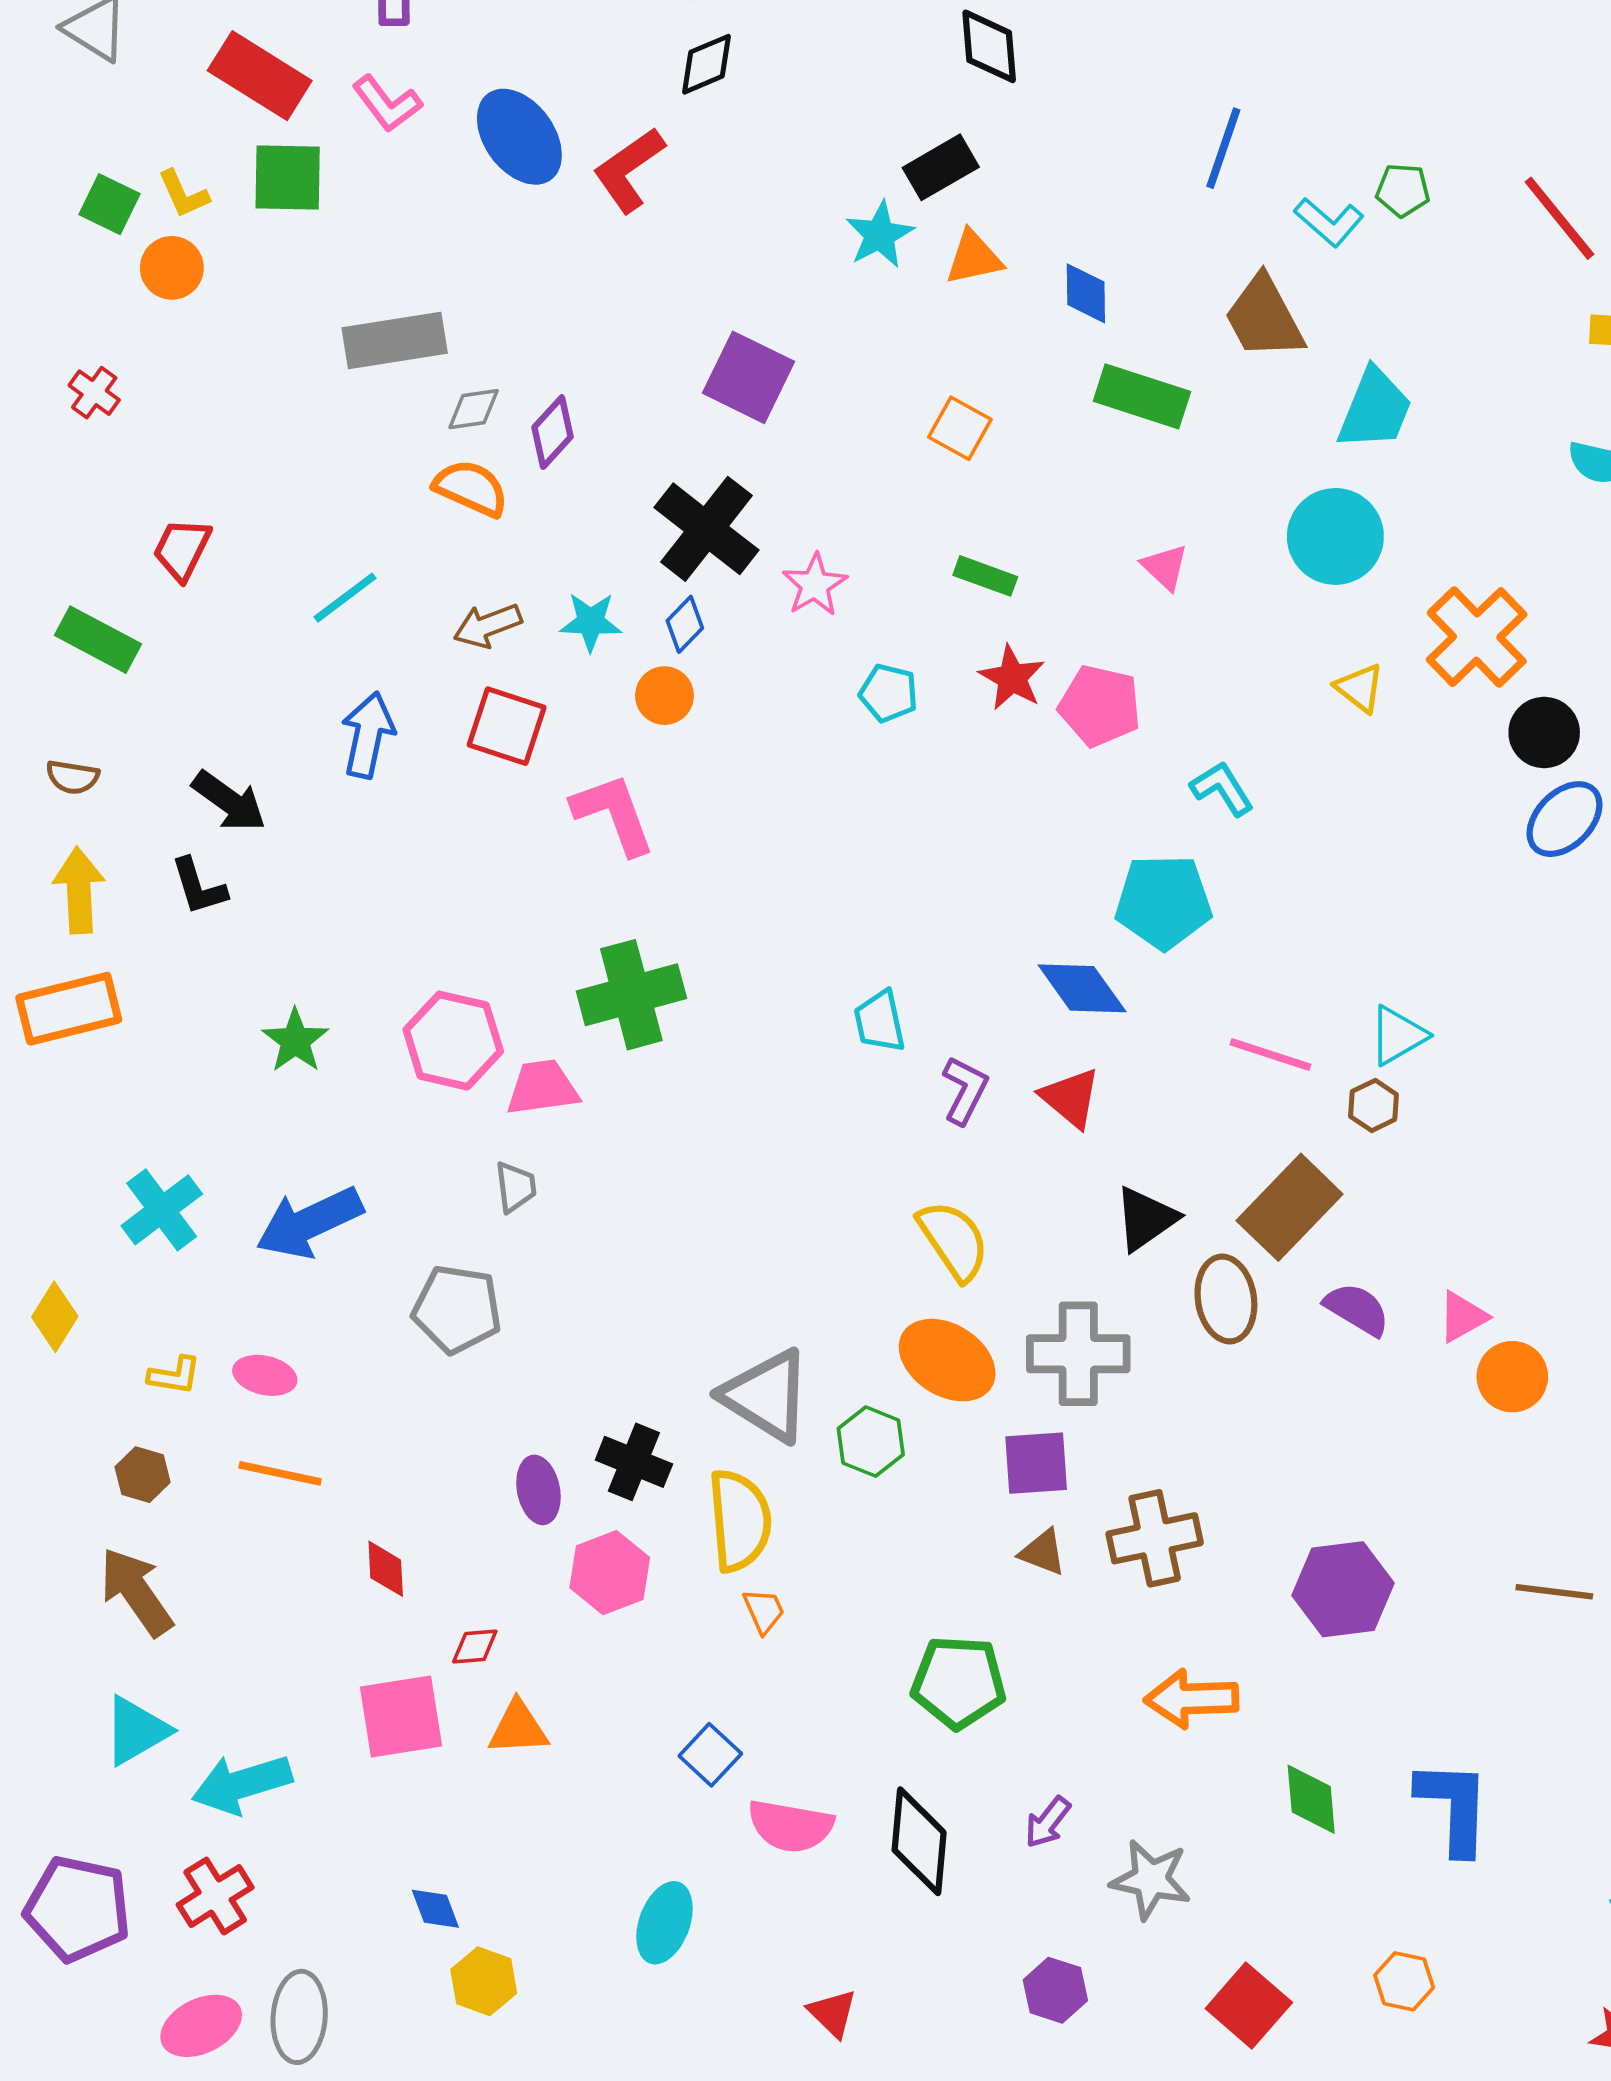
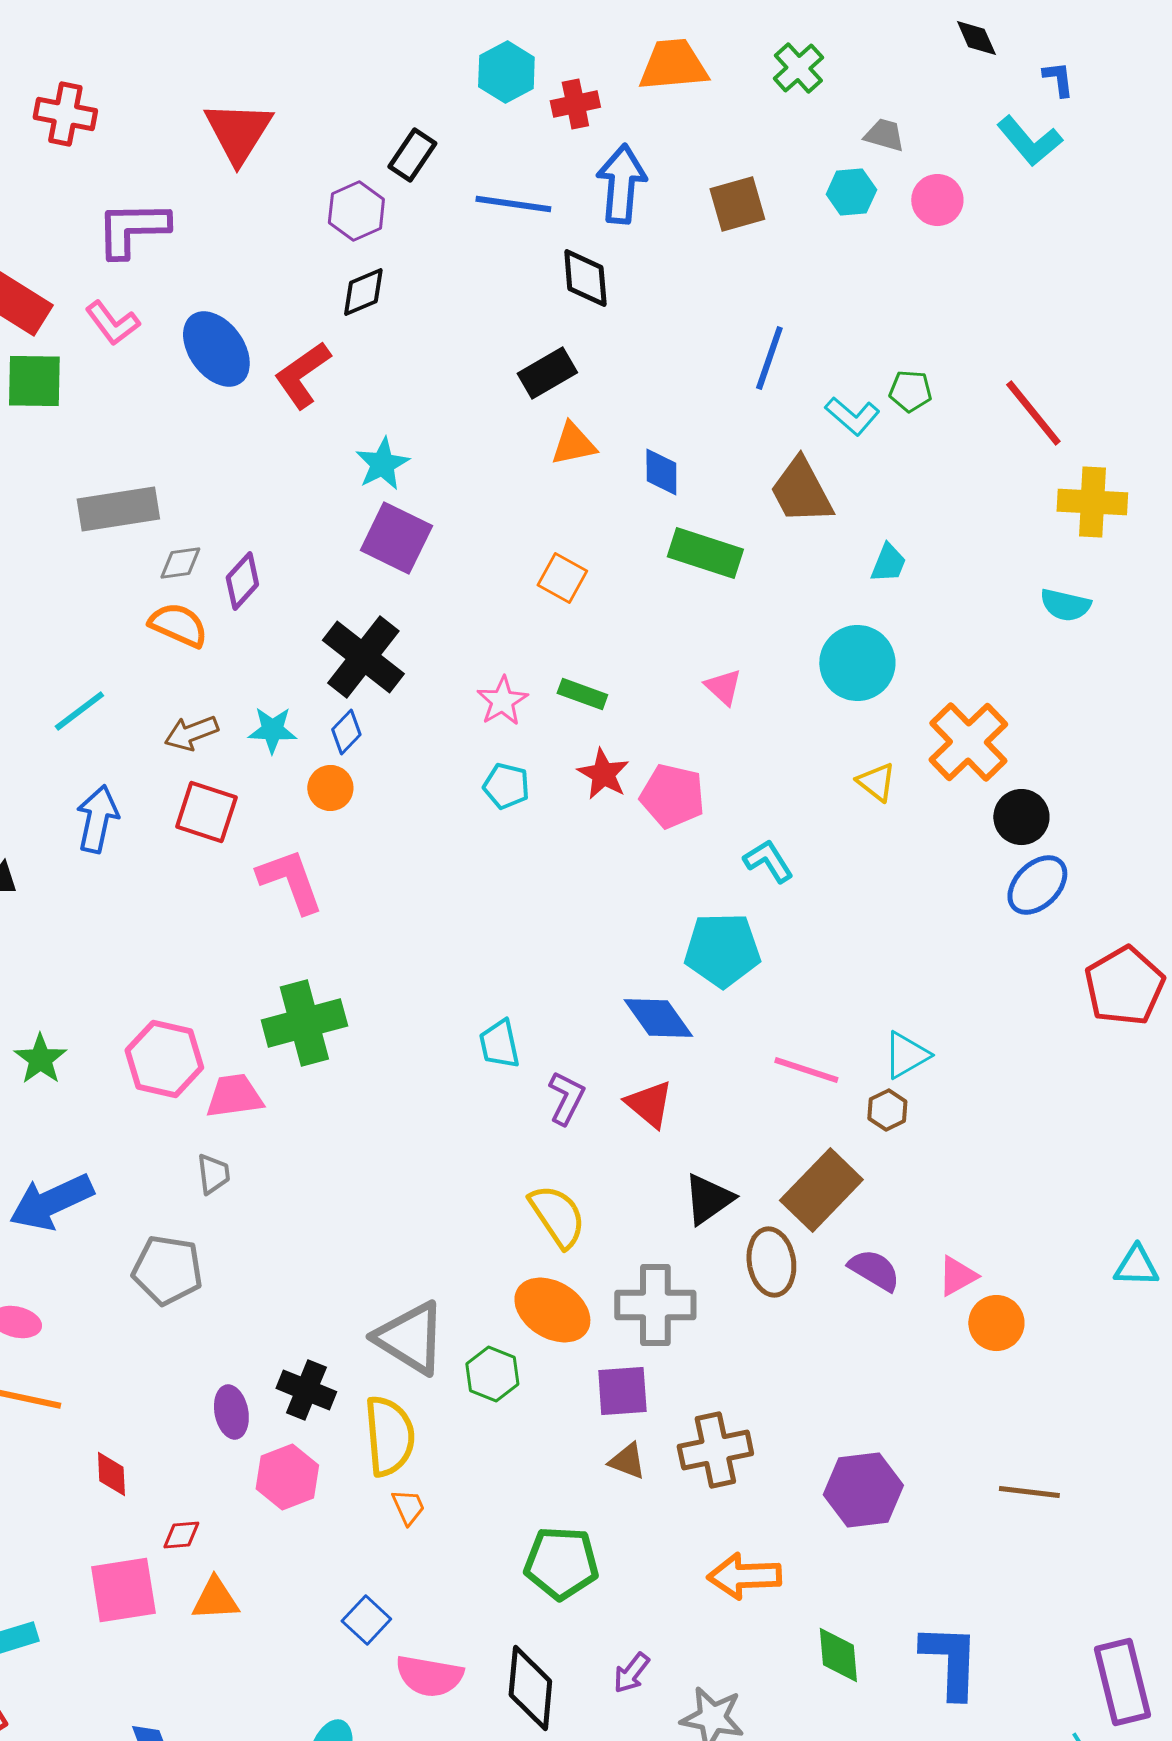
cyan star: (880, 235) -> (382, 464), moved
cyan trapezoid: (1375, 409) -> (888, 563), size x0.6
pink star: (815, 585) -> (502, 701), moved

